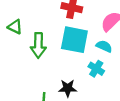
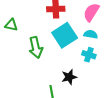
green triangle: (15, 27) -> (11, 25), moved
cyan square: (74, 40) -> (65, 35), turned -30

